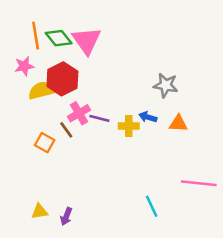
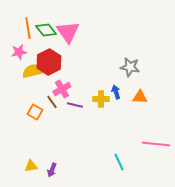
blue arrow: (148, 117) -> (116, 92), turned 56
purple line: (99, 118) -> (75, 105), moved

